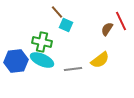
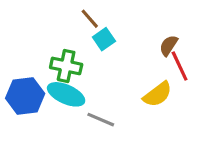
red line: (121, 21) -> (180, 66), moved
cyan square: (66, 25) -> (104, 39), turned 32
gray line: (73, 69) -> (101, 120), moved, turned 30

